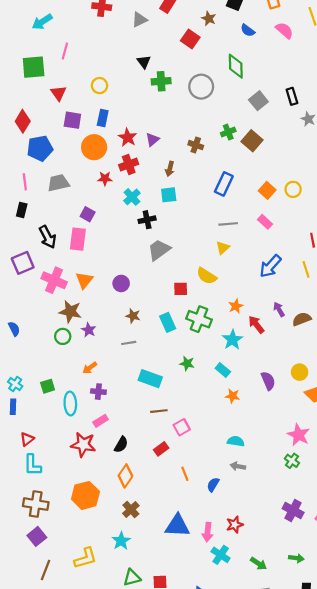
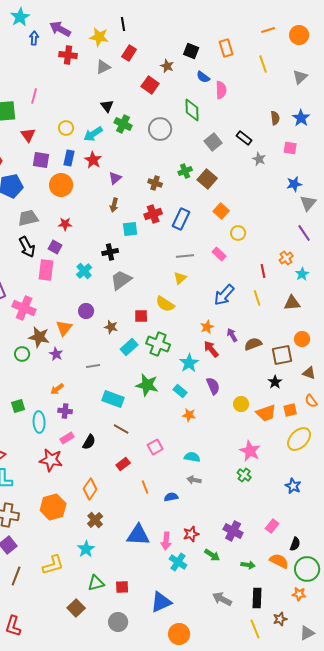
cyan arrow: (42, 22) -> (93, 134), moved
pink semicircle: (284, 30) -> (221, 90), moved, turned 48
green cross: (161, 81) -> (123, 124), turned 30
black rectangle: (292, 96) -> (244, 138), turned -35
red star: (128, 137) -> (93, 160), moved
red cross: (129, 164) -> (153, 214), moved
brown arrow: (170, 169) -> (114, 205), moved
red star: (105, 179) -> (65, 224), moved
yellow circle: (293, 189) -> (238, 233), moved
orange square: (267, 190) -> (221, 211), moved
cyan cross: (132, 197) -> (84, 271), moved
black arrow: (48, 237) -> (27, 247), moved
orange triangle: (84, 280) -> (64, 328), moved
orange star: (236, 306) -> (207, 327), moved
brown star: (133, 316) -> (111, 327), moved
cyan rectangle: (168, 322) -> (129, 347), turned 72
green circle: (63, 336) -> (22, 354), moved
green star: (187, 363) -> (147, 385), size x1.6
yellow circle: (300, 372) -> (241, 404), moved
purple semicircle: (268, 381) -> (213, 386), moved
brown line: (159, 411) -> (121, 429), turned 35
pink square: (182, 427) -> (155, 447), moved
black semicircle: (121, 445) -> (89, 442), moved
blue semicircle: (213, 485) -> (171, 497), turned 48
purple cross: (293, 511) -> (233, 531), moved
green arrow: (258, 564) -> (212, 555), moved

